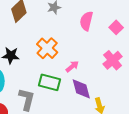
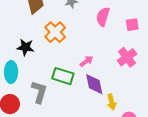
pink square: (116, 27) -> (132, 25), turned 32
orange cross: (47, 48) -> (55, 32), moved

